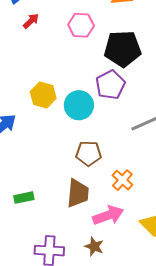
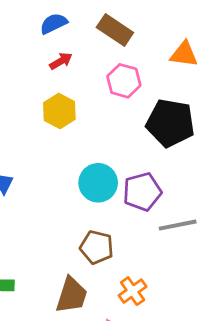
purple pentagon: (110, 85) -> (142, 192), moved
yellow hexagon: (43, 95) -> (59, 111), moved

